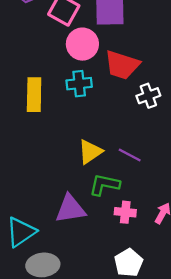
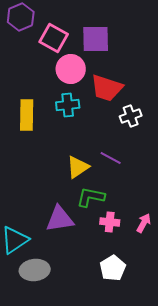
purple line: (130, 155) -> (111, 158), moved

